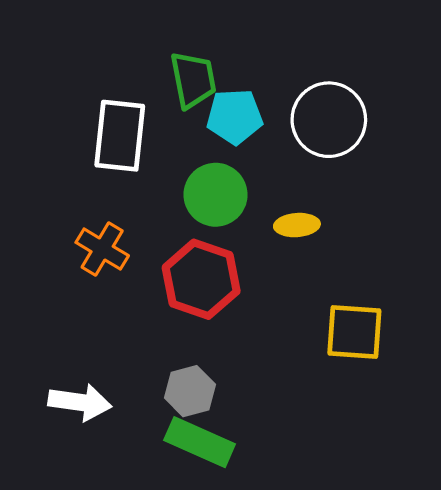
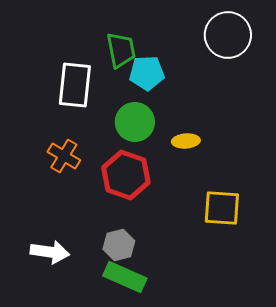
white circle: (329, 120) -> (228, 35), moved

